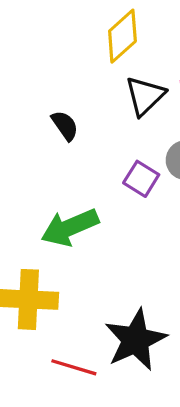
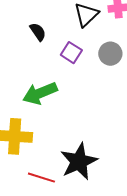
purple square: (141, 179) -> (71, 53), moved

